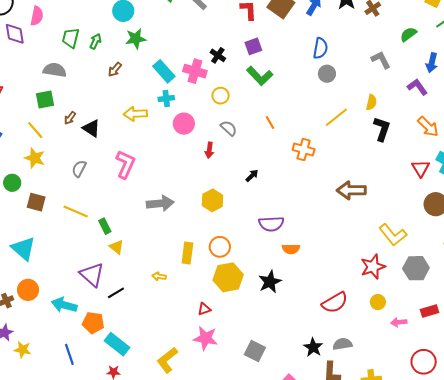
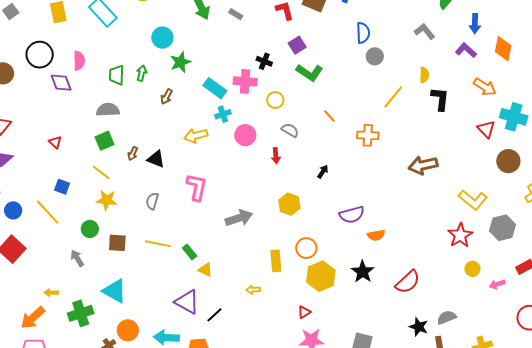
red semicircle: (335, 303) -> (408, 282), moved

